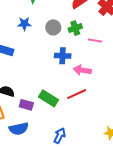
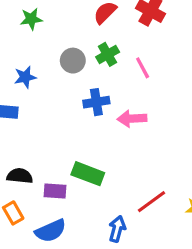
blue star: (24, 24) -> (25, 77), moved
pink line: (95, 40) -> (143, 68), turned 64
red line: (77, 94) -> (151, 202), moved

